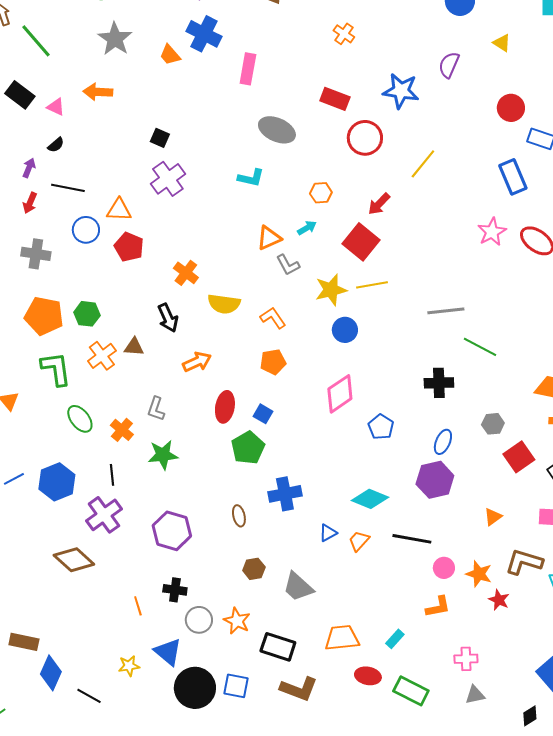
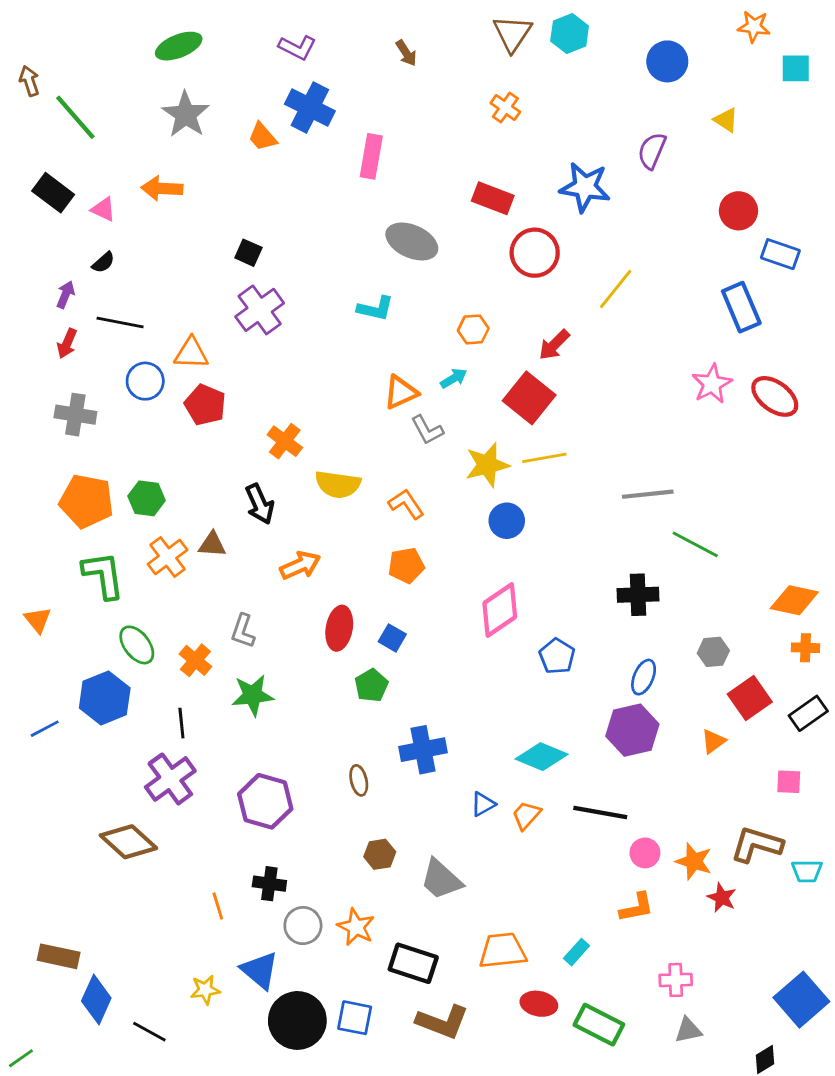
green pentagon: (248, 448) -> (371, 685), size x0.7
blue hexagon: (57, 482) -> (105, 698), moved
orange triangle: (493, 517) -> (713, 741), moved

